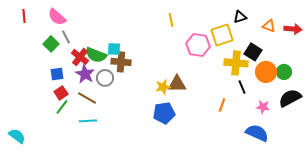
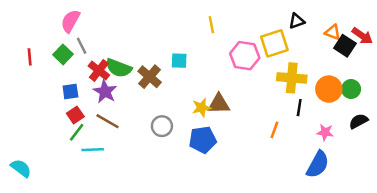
red line: (24, 16) -> (30, 57), moved
pink semicircle: (57, 17) -> (70, 21), turned 78
red arrow: (293, 29) -> (362, 36), turned 30
cyan square: (114, 49) -> (179, 61), moved
black square: (253, 52) -> (345, 46), moved
brown cross: (121, 62) -> (150, 77), turned 36
gray circle: (105, 78) -> (162, 126), moved
black line: (242, 87) -> (299, 108), turned 32
black semicircle: (290, 98) -> (359, 121), size x0.7
cyan line: (88, 121) -> (93, 150), moved
blue semicircle: (257, 133) -> (318, 164), turned 95

